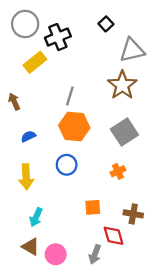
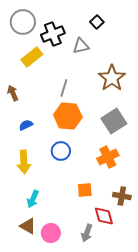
gray triangle: (132, 50) -> (81, 46), moved, size x0.7
orange cross: (118, 171) -> (108, 157), size x1.5

